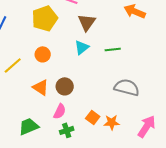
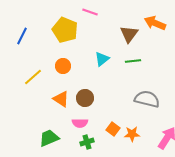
yellow pentagon: (45, 18) -> (65, 30), turned -30
brown triangle: (87, 22) -> (129, 34), moved
pink semicircle: (60, 111) -> (80, 123), turned 63

